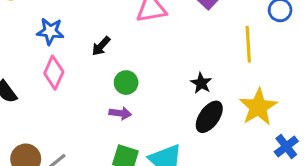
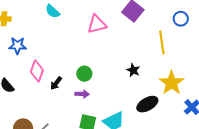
blue star: (50, 31) -> (18, 46), moved
black arrow: (101, 46) -> (56, 83), moved
black ellipse: (209, 117) -> (147, 104), moved, turned 30

